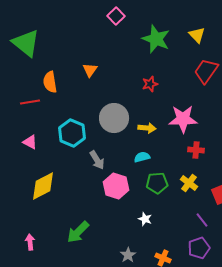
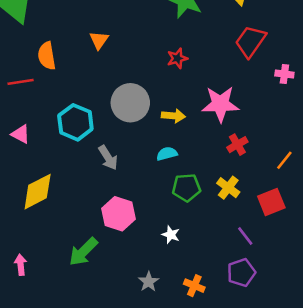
red cross: (196, 150) -> (237, 145), turned -35
pink hexagon: (116, 186) -> (119, 214), moved

